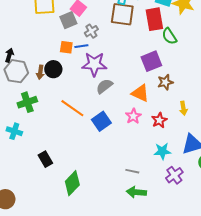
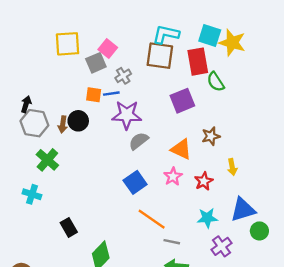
purple square: (151, 61) -> (182, 101), moved
green cross: (27, 102) -> (47, 160), turned -30
orange line: (72, 108) -> (152, 219), moved

